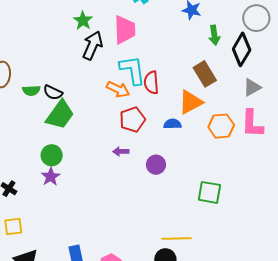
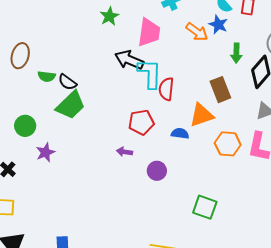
black arrow: (93, 45) -> (129, 60), moved, turned -100
orange arrow: (118, 89) -> (197, 32), moved
green circle: (52, 155) -> (25, 126), moved
purple star: (51, 177) -> (45, 152), moved

